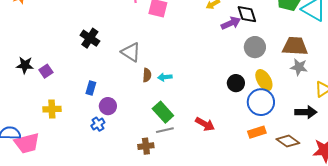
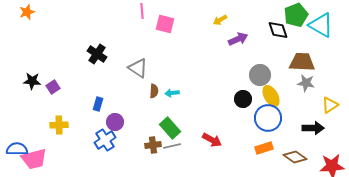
black diamond: (247, 14) -> (278, 30), moved
gray circle: (255, 47) -> (260, 75), moved
blue cross: (98, 124) -> (105, 140), size x1.5
brown cross: (146, 146) -> (153, 145), moved

